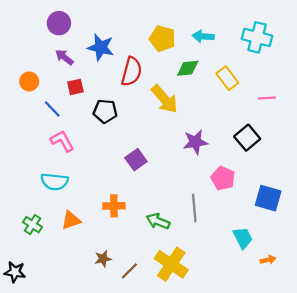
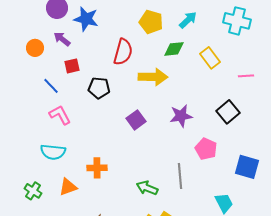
cyan arrow: (203, 36) -> (188, 20), turned 132
blue star: (101, 47) -> (86, 19), moved
orange circle: (29, 81) -> (35, 48), moved
yellow arrow: (165, 99) -> (153, 77), turned -48
purple square: (136, 160) -> (136, 120), moved
orange cross: (114, 206) -> (97, 168), moved

